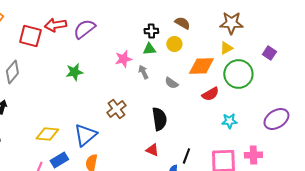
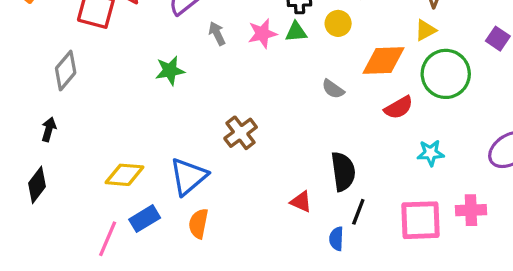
pink star: (123, 59) -> (262, 34), moved
gray arrow: (143, 72) -> (217, 34), moved
black semicircle: (159, 119) -> (343, 171), moved

